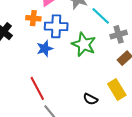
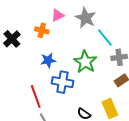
blue cross: (56, 26) -> (62, 82), moved

